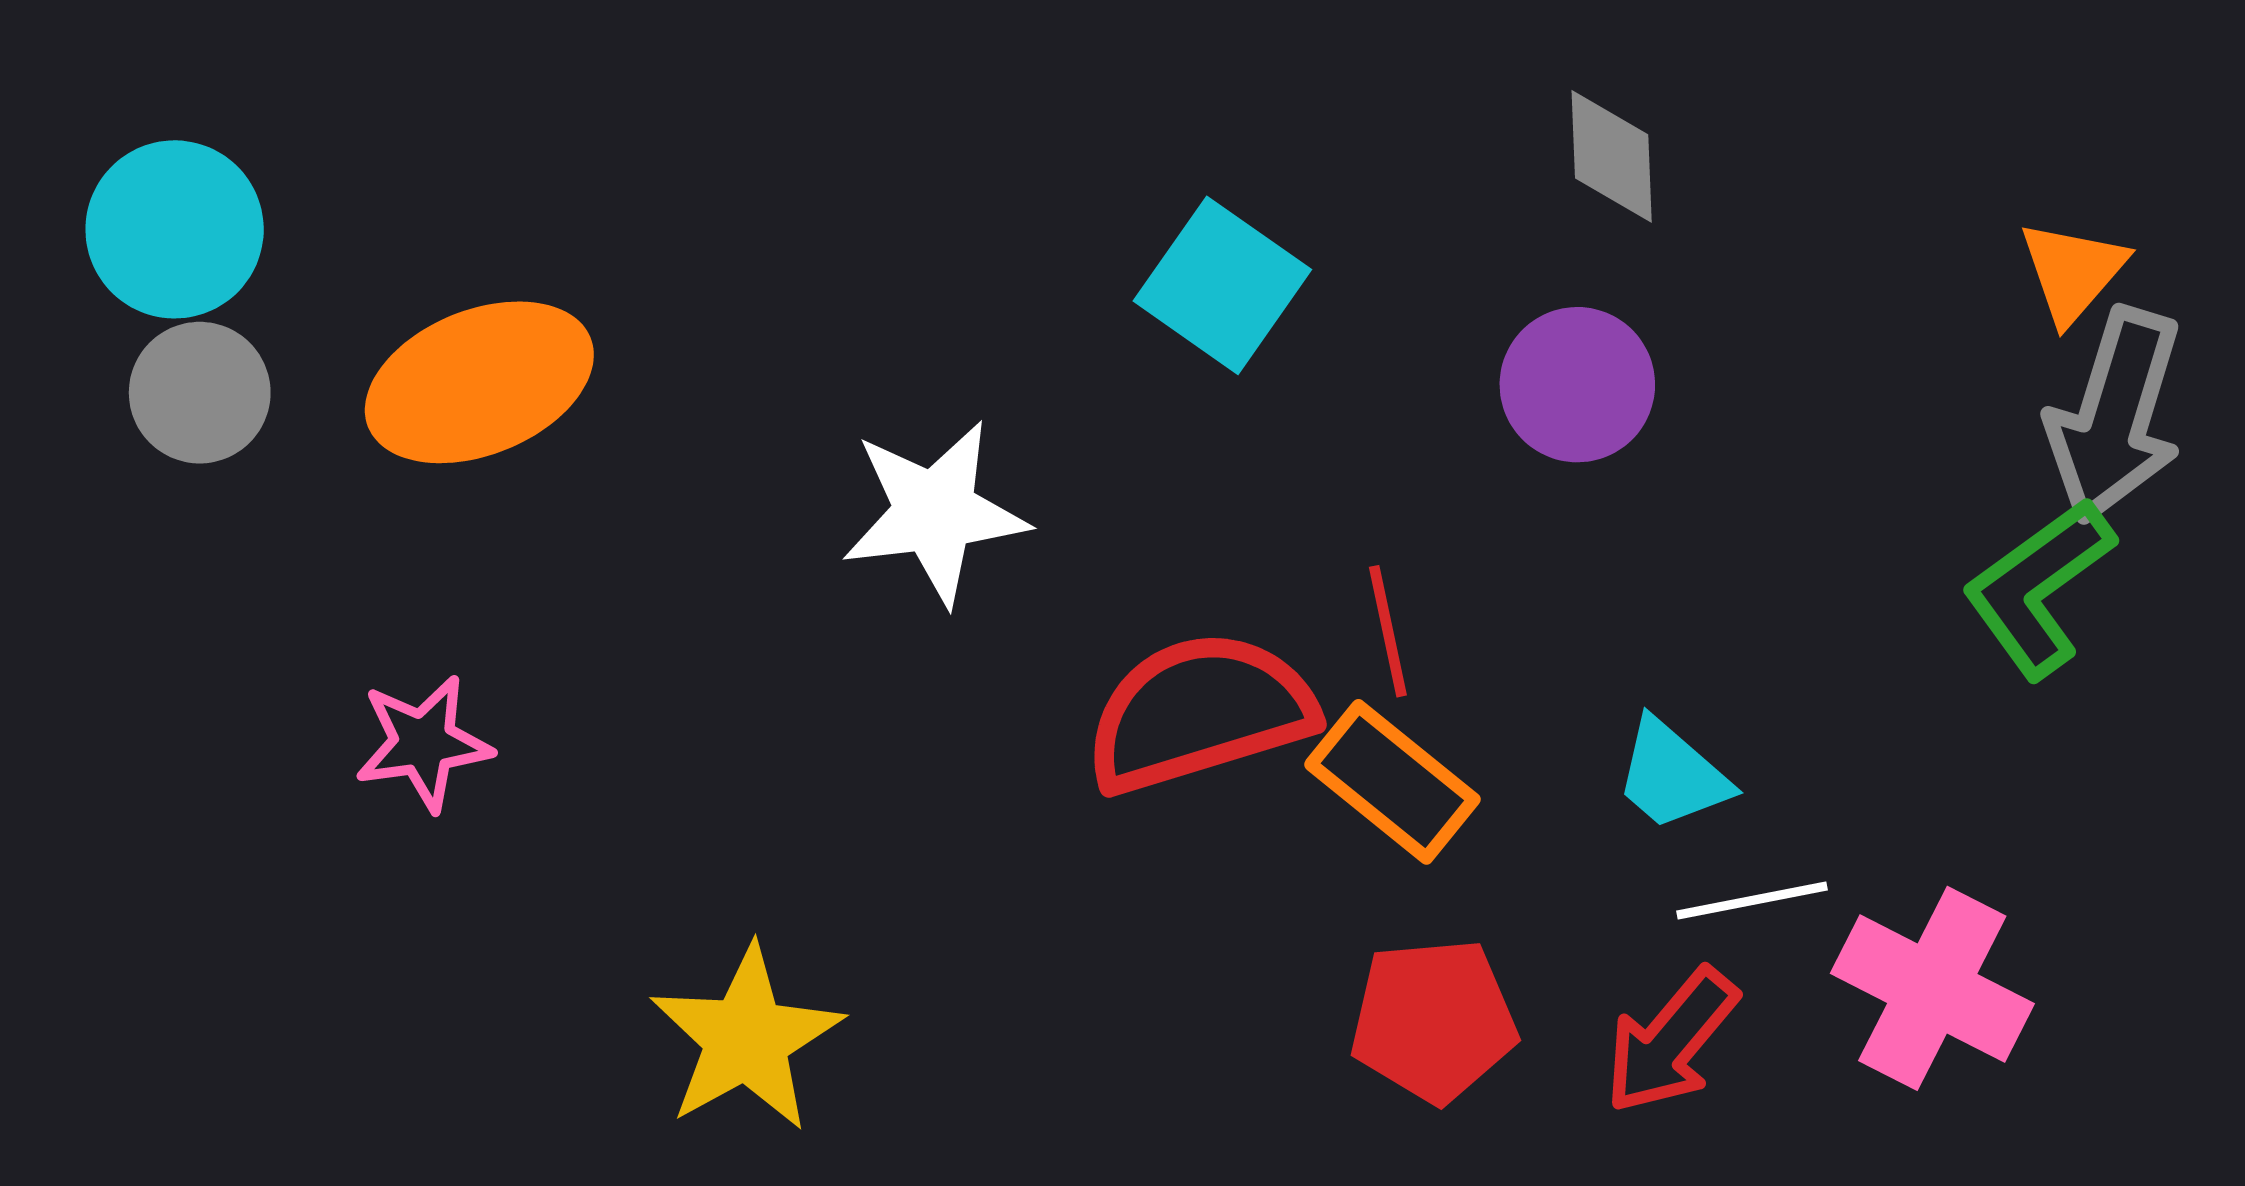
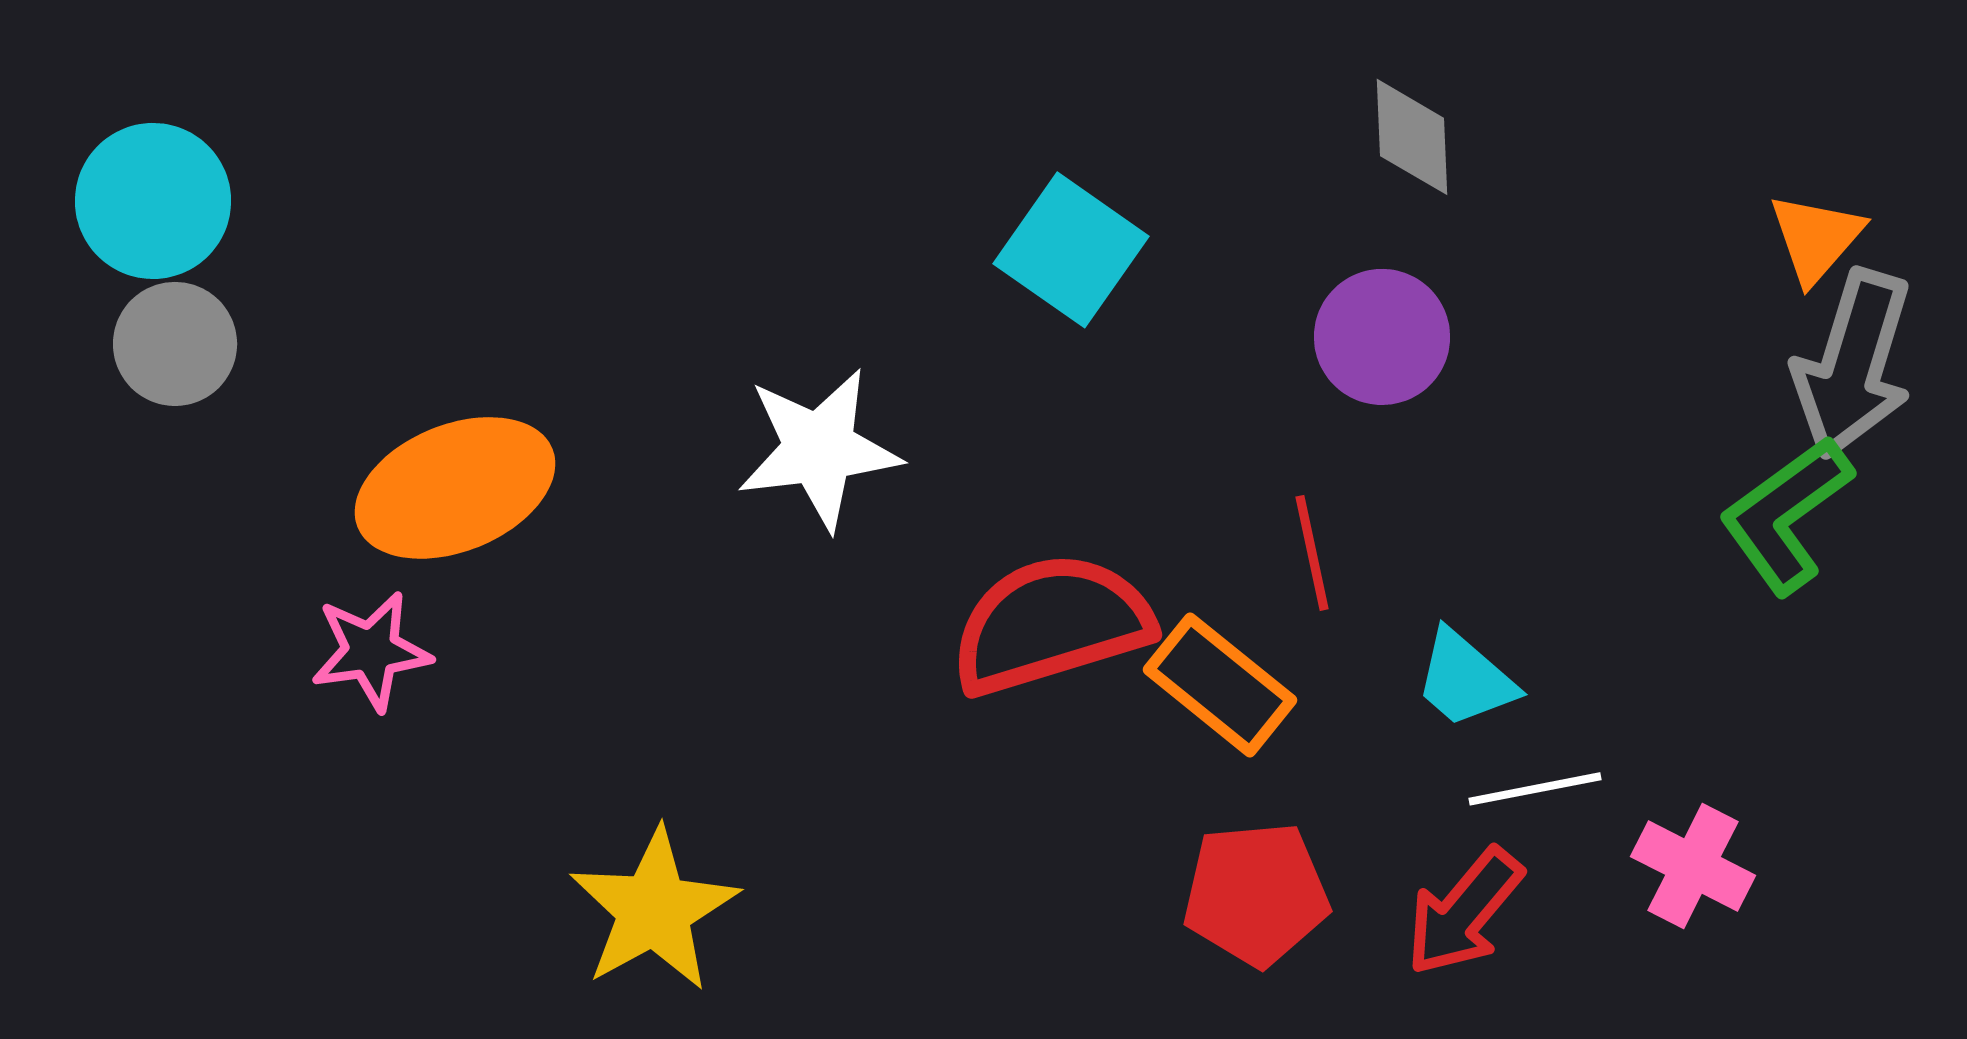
orange ellipse: (479, 382) -> (455, 488), moved
red line: (1388, 631) -> (1312, 553), moved
pink cross: (1932, 988) -> (1693, 866), size x0.7

